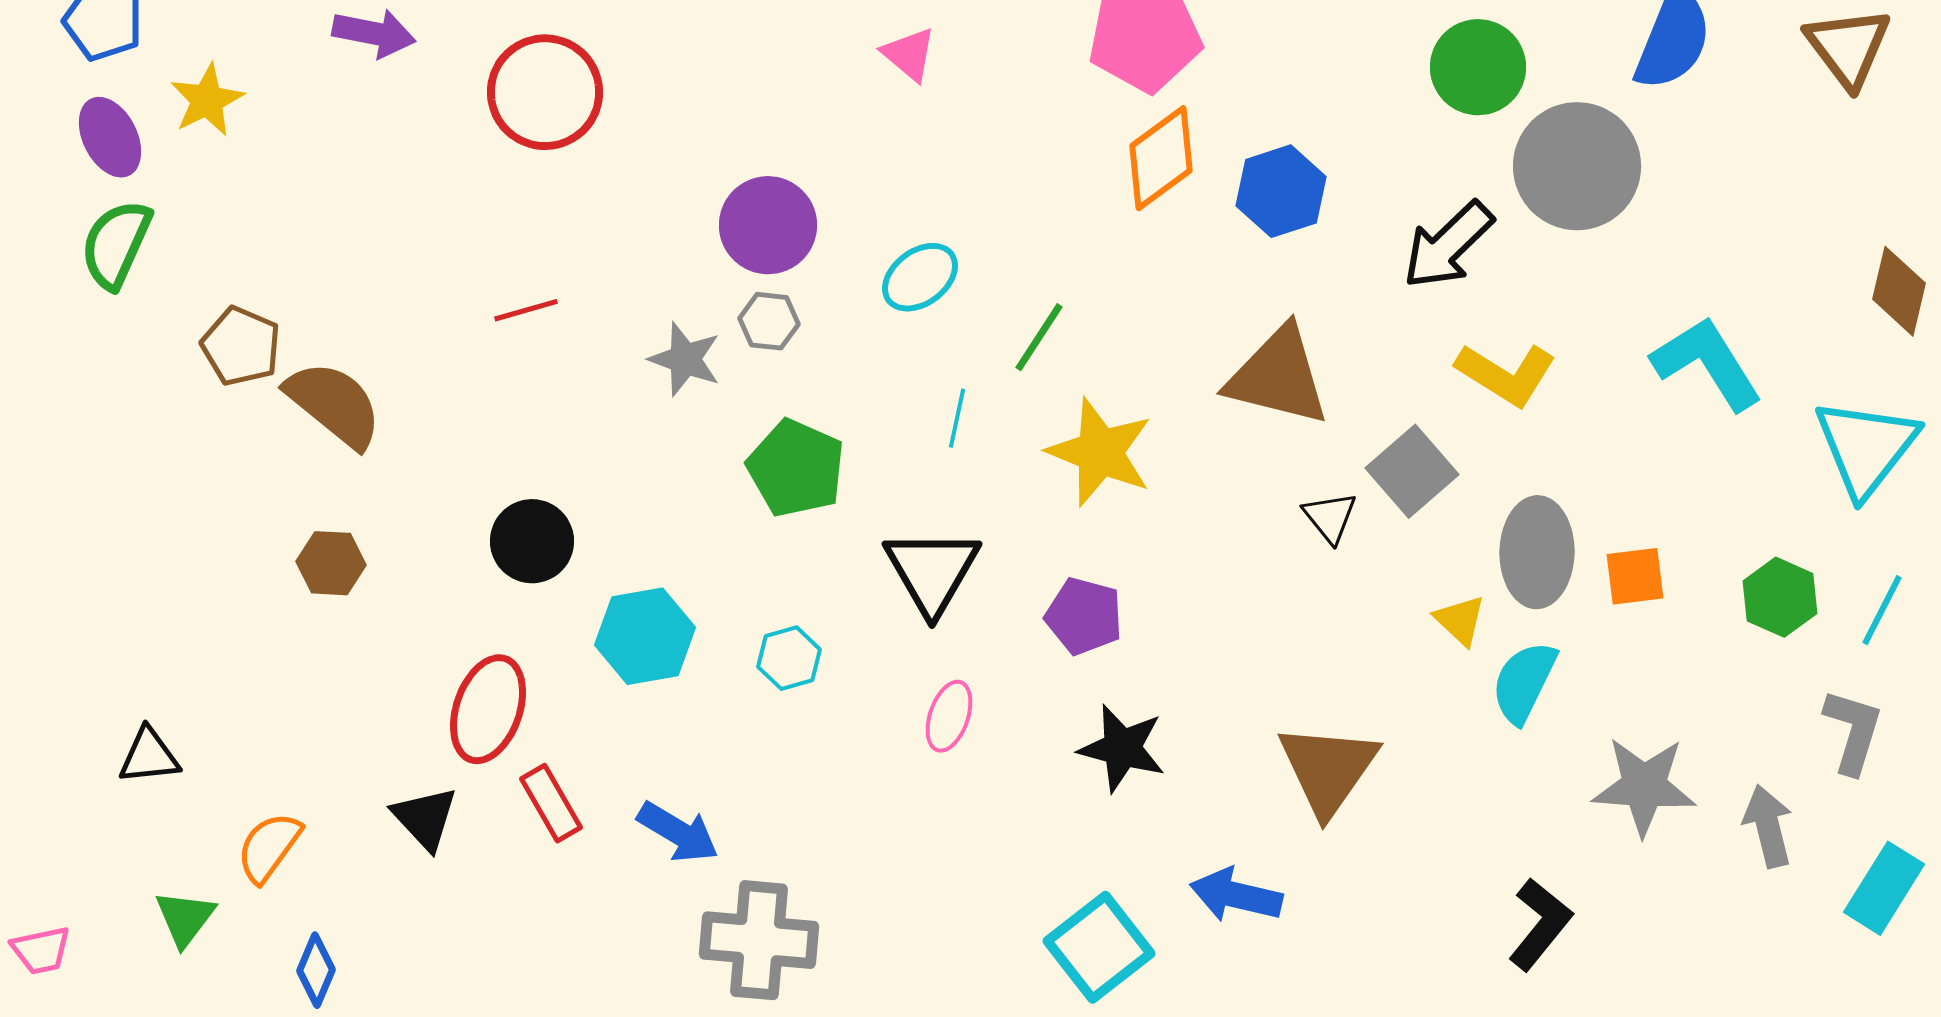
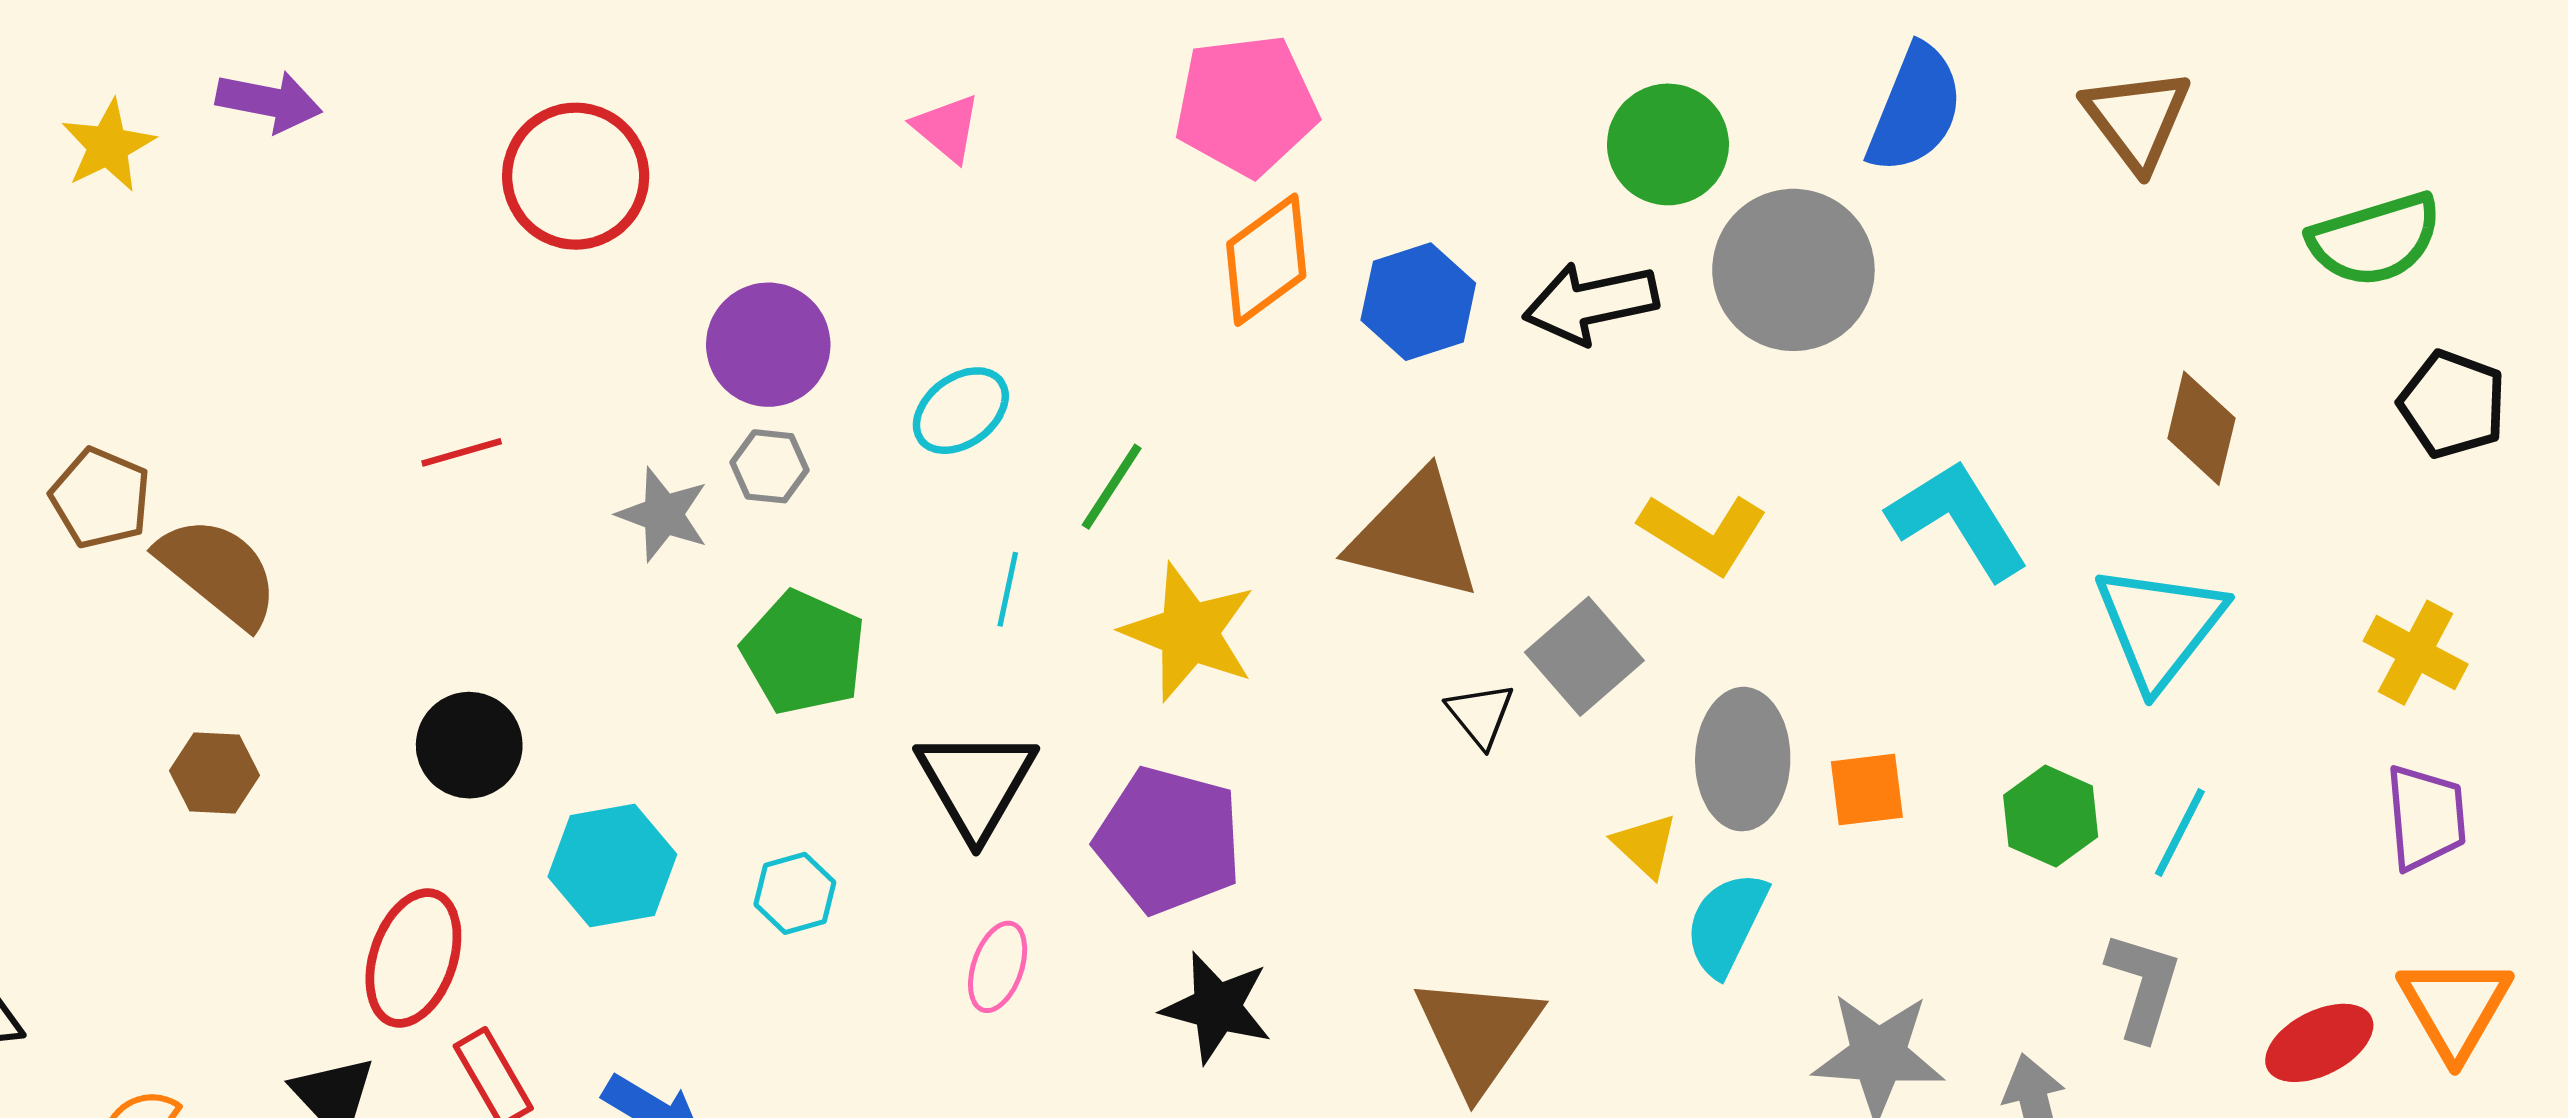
red circle: (545, 92) -> (576, 176), moved
yellow star: (207, 100) -> (108, 146), moved
black arrow: (1448, 245) -> (1591, 303), moved, turned 32
purple pentagon: (1084, 616) -> (1169, 840), size x1.5

